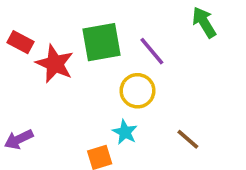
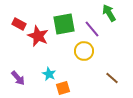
green arrow: (204, 22) -> (109, 13), moved
cyan star: (125, 132) -> (49, 74), moved
purple arrow: (19, 139) -> (18, 78), turned -105

